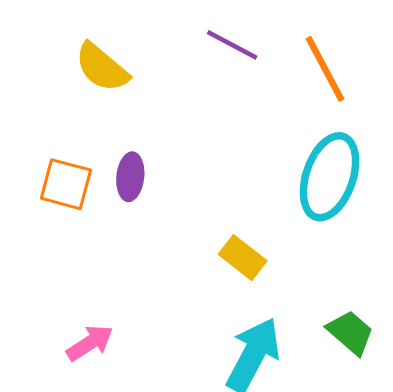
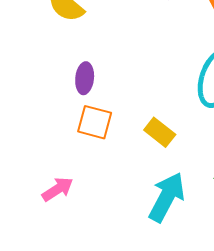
orange square: (66, 184) -> (95, 122), moved

